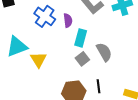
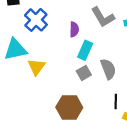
blue cross: (45, 16) -> (36, 20), moved
black line: (99, 86) -> (116, 101), moved

